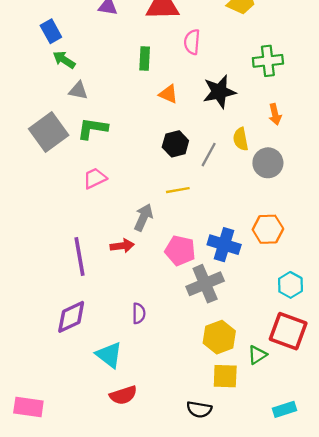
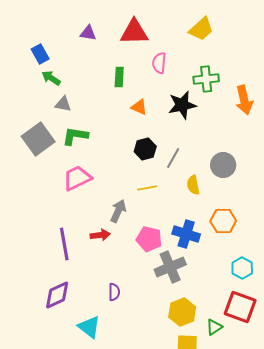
green cross: (268, 61) -> (206, 79), moved
orange arrow: (275, 114) -> (244, 100), moved, size x1.6
yellow semicircle: (241, 139) -> (193, 185), moved
pink trapezoid: (95, 178) -> (77, 178), size x1.4

